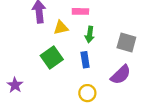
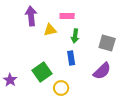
green square: (52, 57) -> (42, 72), moved
yellow circle: (87, 93) -> (61, 88), moved

